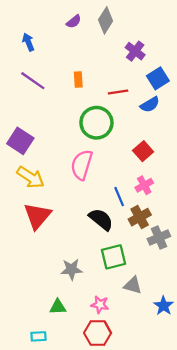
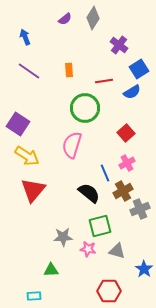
pink star: (100, 305) -> (88, 249), moved
red hexagon: (98, 333) -> (109, 291), moved

